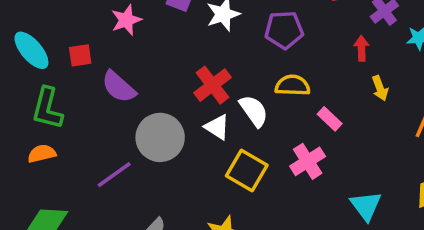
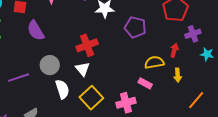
yellow semicircle: (293, 85) -> (154, 62), moved, turned -30
white semicircle: (254, 111) -> (62, 89), moved
pink rectangle: (330, 119) -> (145, 83), turned -32
gray circle: (160, 137) -> (50, 65), size x0.7

